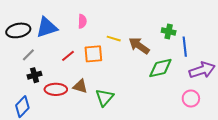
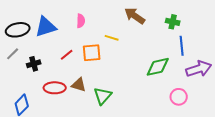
green cross: (169, 31) -> (173, 22), moved
brown arrow: (139, 46) -> (135, 16), moved
gray line: (28, 55) -> (13, 54), moved
black cross: (35, 75) -> (34, 64), moved
pink circle: (191, 98) -> (179, 97), moved

